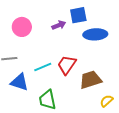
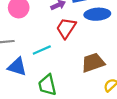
red trapezoid: (67, 65) -> (66, 28), moved

